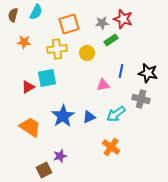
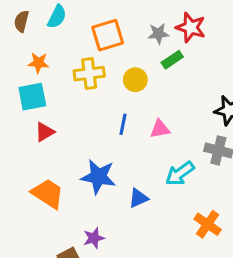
blue line: (121, 71) -> (123, 124), moved
cyan square: (47, 78) -> (32, 97), moved
blue star: (63, 116) -> (98, 177), turned -30
blue triangle: (89, 117) -> (138, 198), moved
orange cross: (111, 147) -> (208, 224), moved

